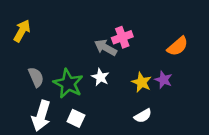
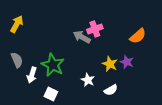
gray semicircle: (36, 77) -> (17, 60), moved
white star: (100, 77) -> (88, 80), moved
white arrow: (41, 116) -> (32, 75), moved, size x0.7
white square: (76, 118) -> (51, 94), moved

